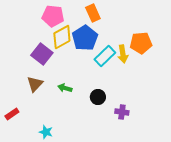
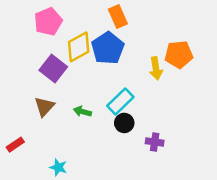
pink pentagon: (53, 16) -> (48, 22), moved, turned -30
cyan rectangle: (105, 56) -> (120, 101), moved

